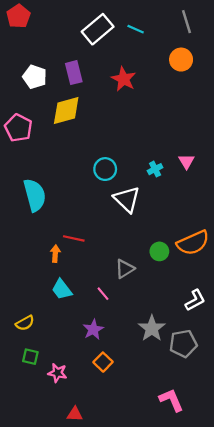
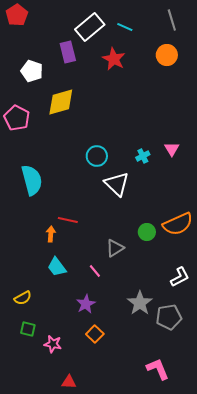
purple rectangle: (74, 73) -> (68, 52), moved
red star: (124, 79) -> (114, 59), moved

